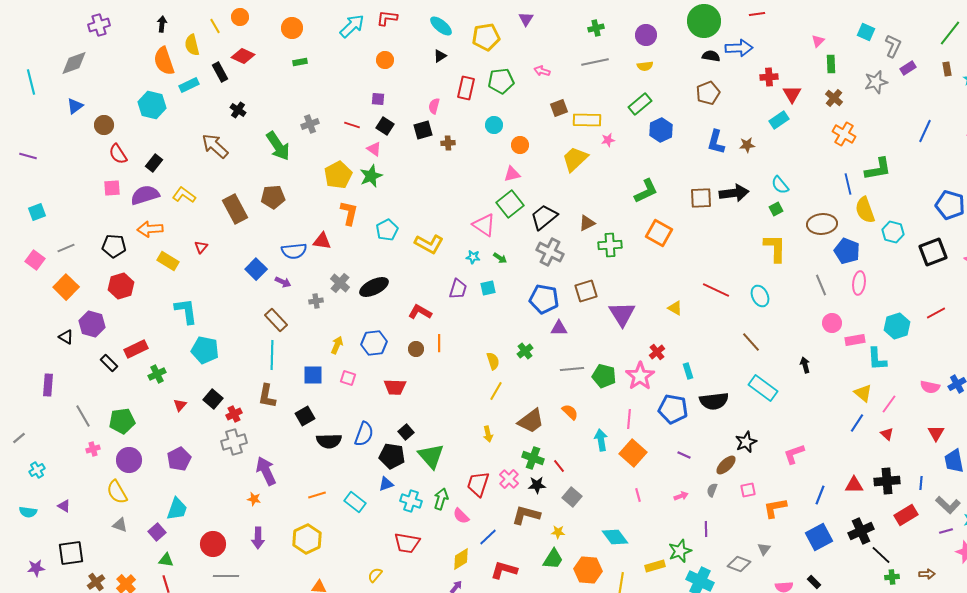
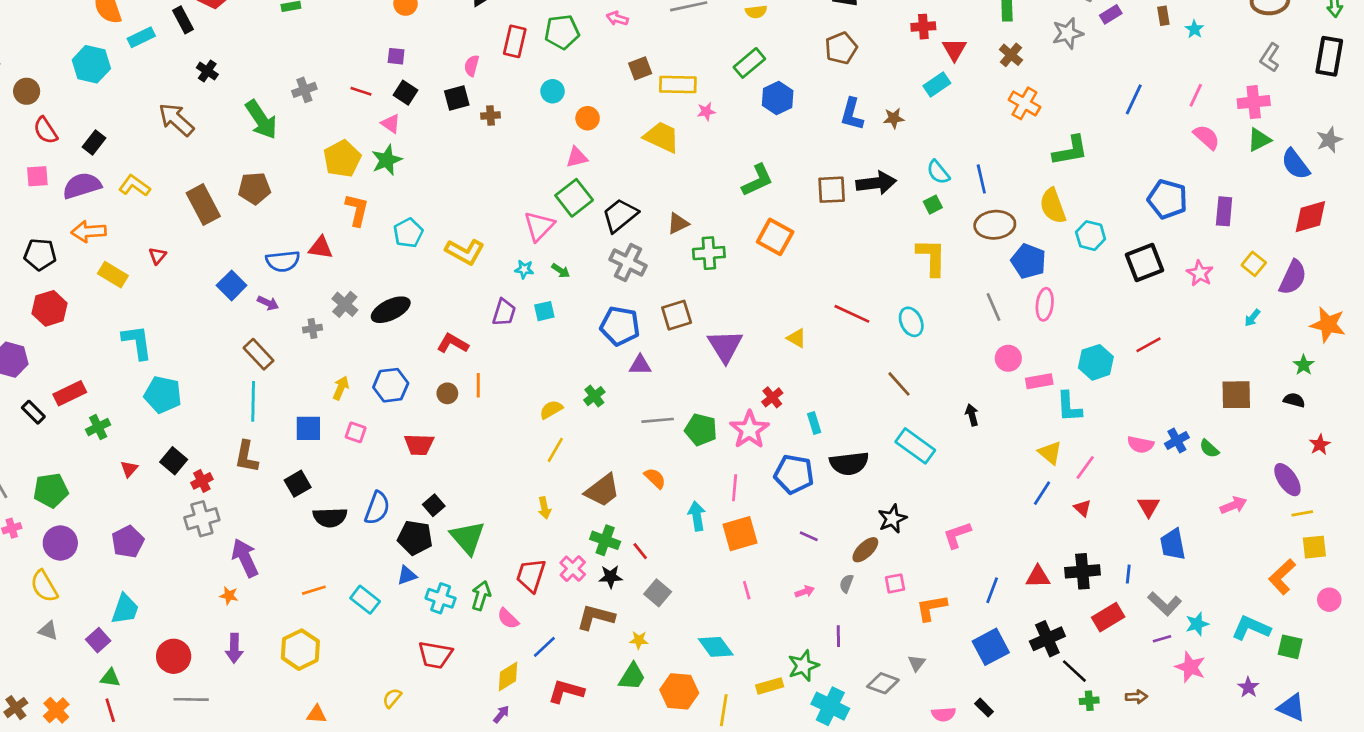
yellow trapezoid: (575, 159) -> (662, 137), turned 68
blue line: (848, 184) -> (981, 179), moved
pink triangle: (484, 225) -> (539, 226), turned 40
yellow semicircle: (493, 361) -> (551, 410), turned -102
orange square: (633, 453) -> (740, 534), turned 32

